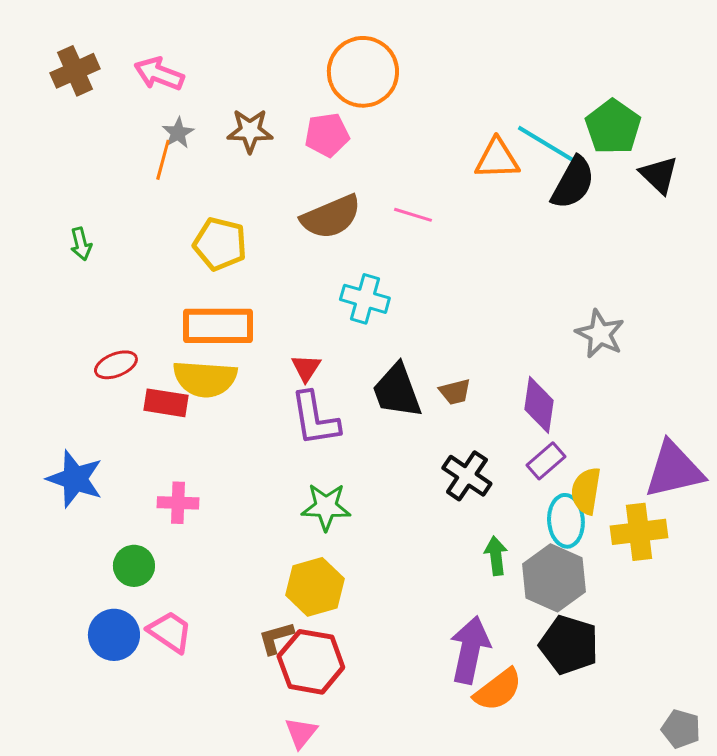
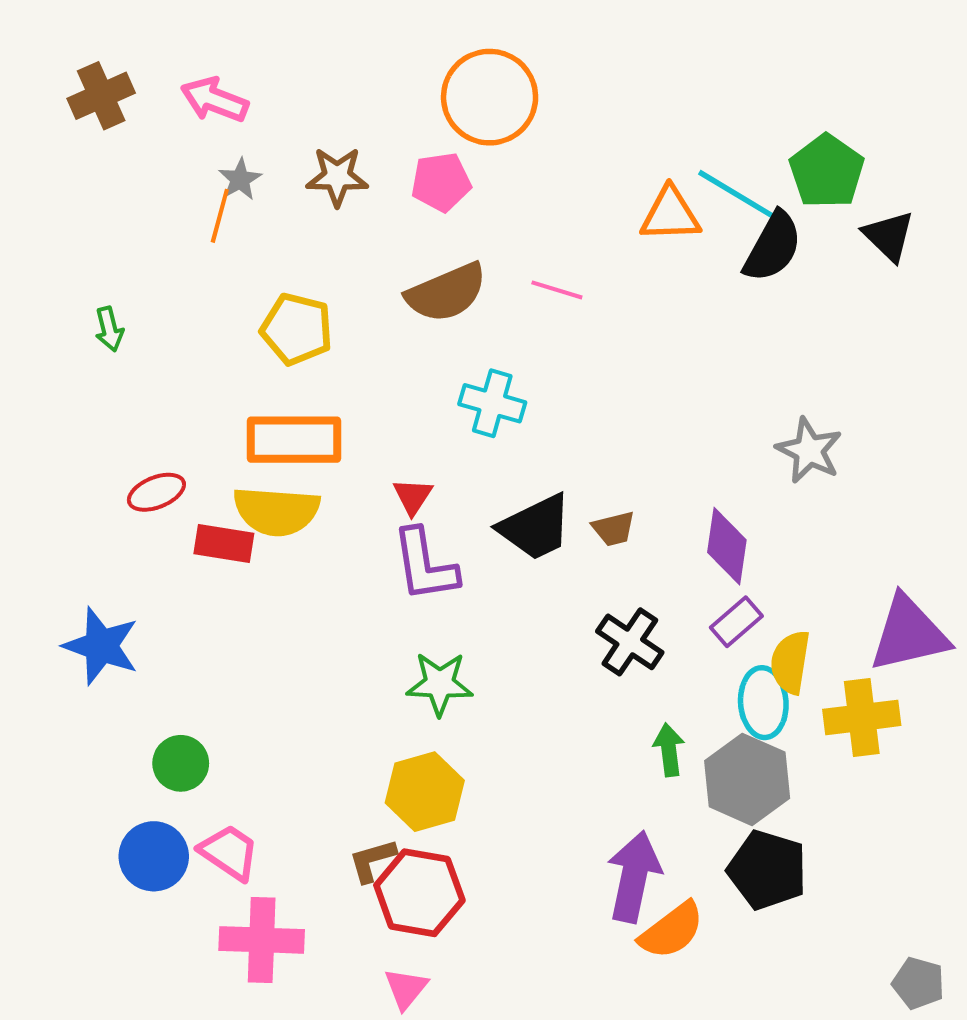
black trapezoid: (397, 391) -> (535, 527), turned -96
pink cross: (178, 503) -> (262, 940), moved, size x1.5

